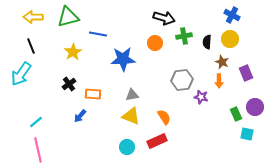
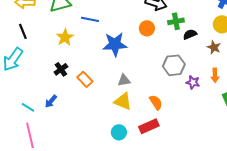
black semicircle: (207, 42) -> (190, 34), moved, turned 64
orange arrow: (219, 81) -> (215, 75), moved
orange rectangle: (93, 94) -> (85, 79), turned 42
blue arrow: (80, 116) -> (51, 101), moved
cyan line: (36, 122) -> (28, 107), turned 72

